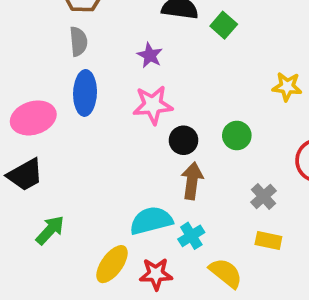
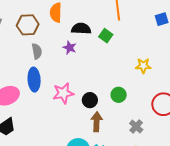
gray semicircle: (78, 41) -> (37, 51), moved
purple star: (150, 55) -> (70, 48), moved
pink star: (153, 105) -> (63, 93), moved

